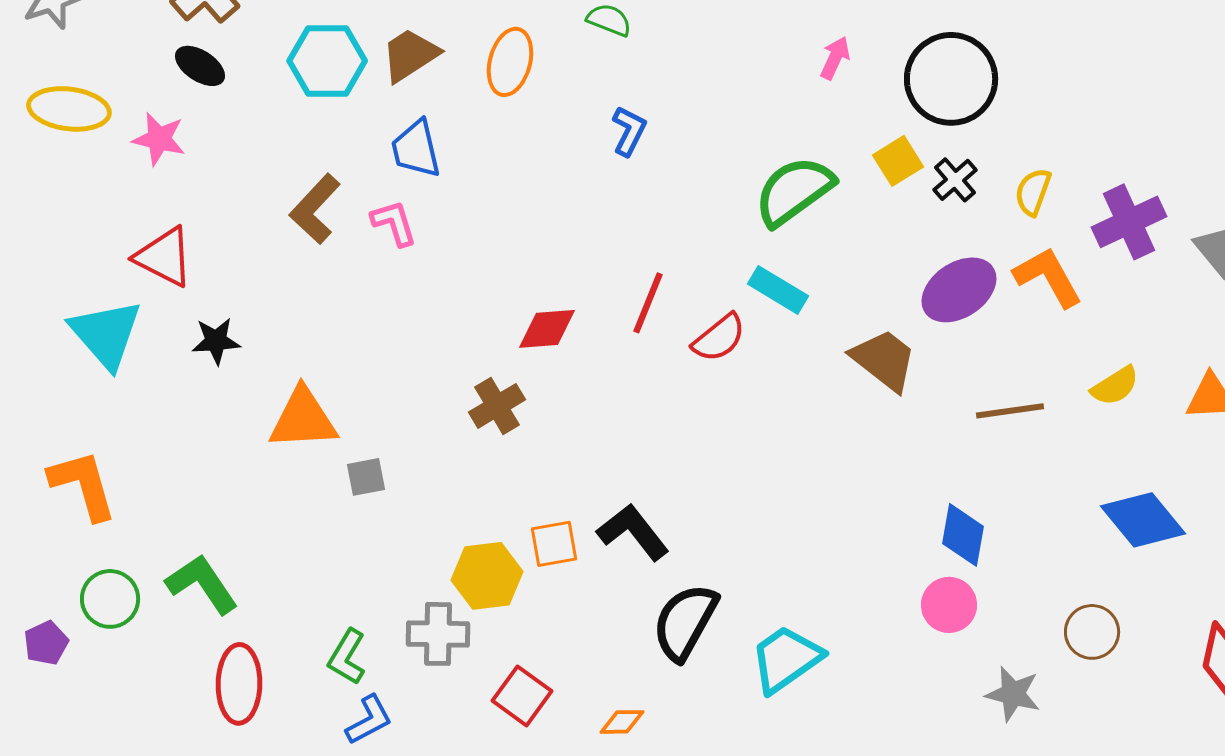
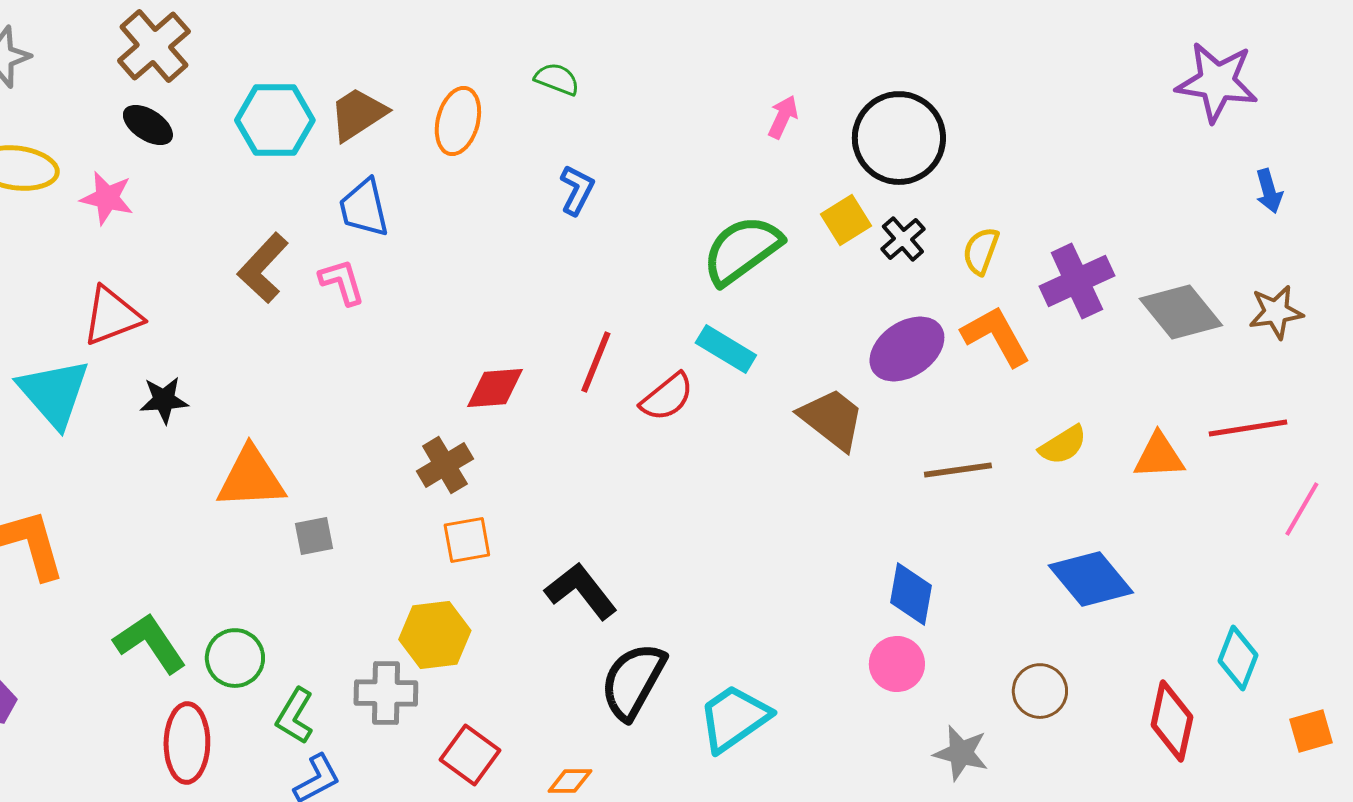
red triangle: (164, 257) -> (112, 316), turned -48
orange square: (554, 544) -> (467, 540), moved
green circle: (110, 599) -> (235, 658), moved

